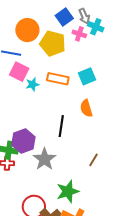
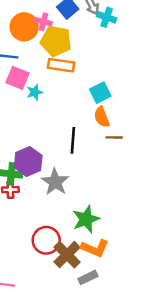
pink cross: (79, 34) -> (44, 22), moved
cyan square: (87, 76) -> (100, 93), moved
orange rectangle: (58, 79) -> (61, 65), moved
brown line: (93, 160) -> (114, 137), moved, turned 64

